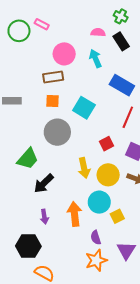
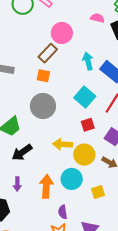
cyan arrow: (95, 59) -> (88, 61), moved
brown rectangle: (53, 77) -> (48, 53), turned -48
cyan square: (84, 108) -> (85, 97), moved
yellow arrow: (84, 168) -> (63, 144), turned 96
yellow square: (117, 216) -> (98, 192), moved

